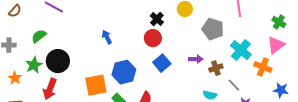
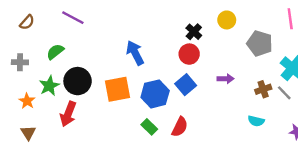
blue arrow: (107, 37) -> (135, 53), size x1.5
purple arrow: (196, 59) -> (226, 79), moved
blue square: (162, 63) -> (186, 85), moved
orange square: (96, 85) -> (117, 89), moved
gray line: (234, 85) -> (284, 93), moved

